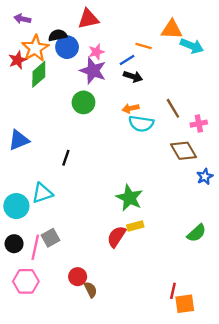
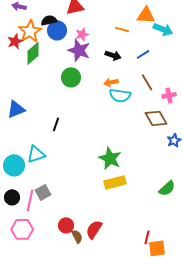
blue line: (127, 60) -> (143, 54), moved
yellow rectangle: (135, 226) -> (115, 182), size x1.5
red semicircle: (116, 237) -> (94, 229), moved

